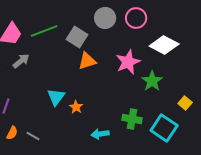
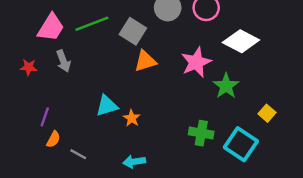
gray arrow: (21, 61) -> (63, 61), turned 108
cyan triangle: (56, 97) -> (107, 106), turned 36
orange semicircle: (12, 133) -> (53, 139), moved
cyan arrow: (100, 134) -> (134, 162), moved

